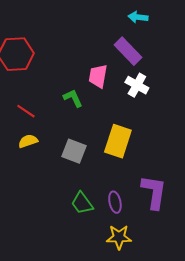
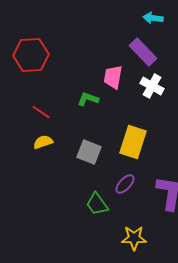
green L-shape: (73, 98) -> (88, 99), turned -45
purple ellipse: (115, 202) -> (125, 184), moved, turned 55

